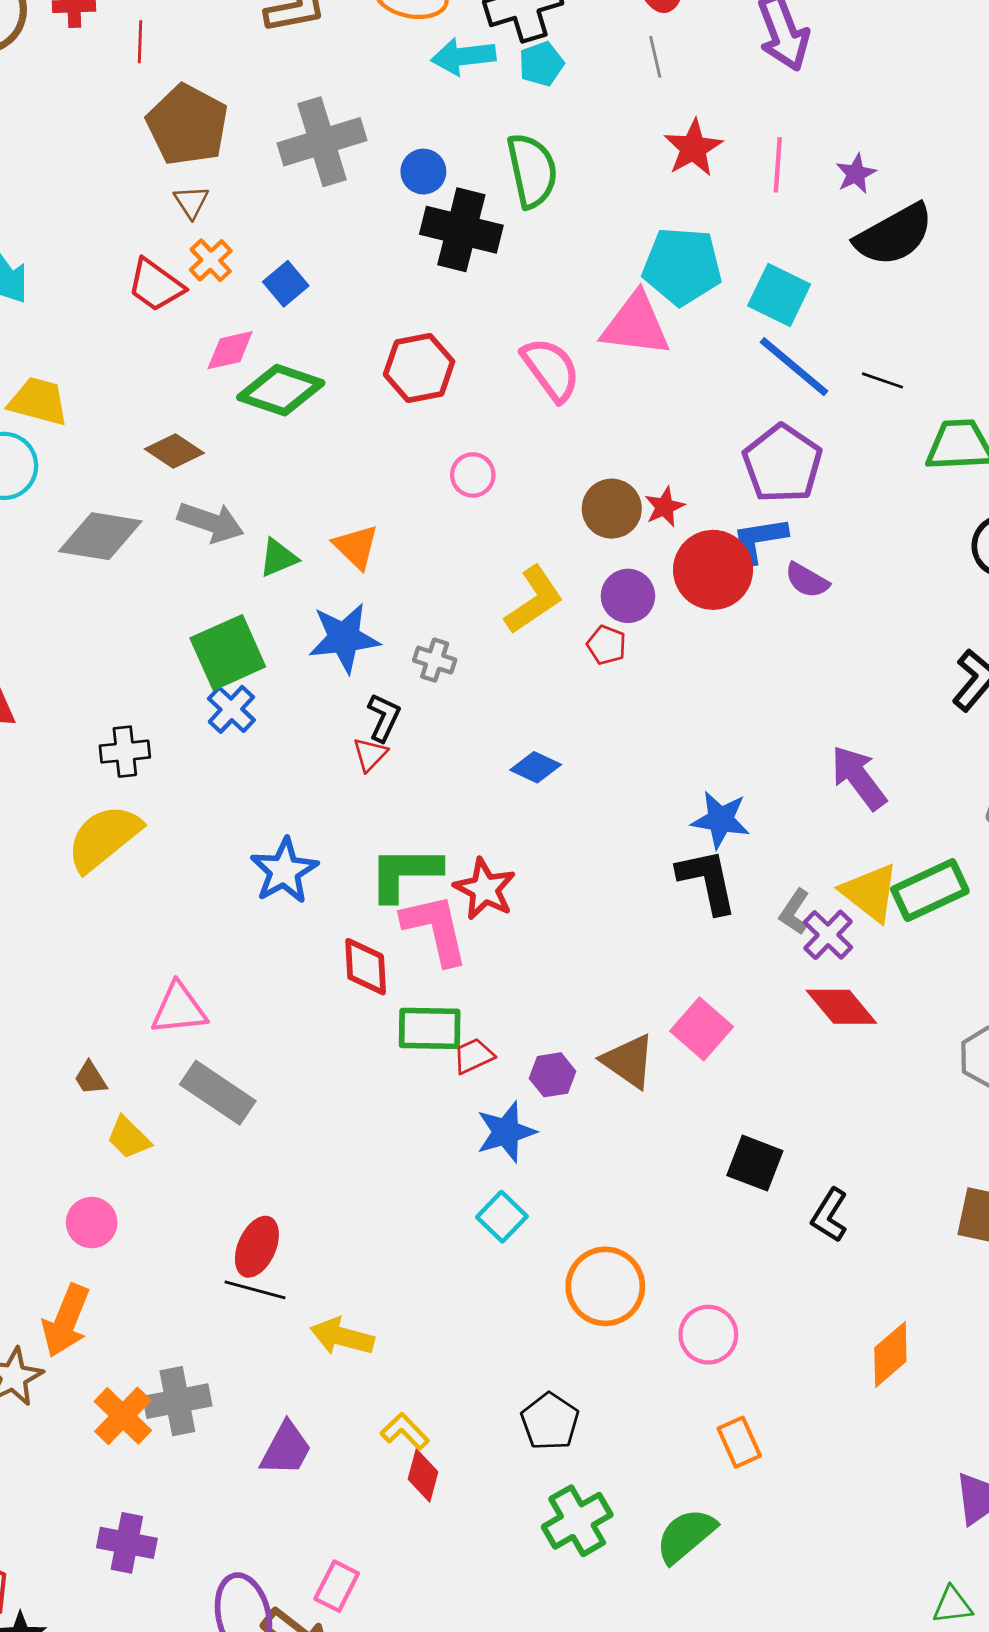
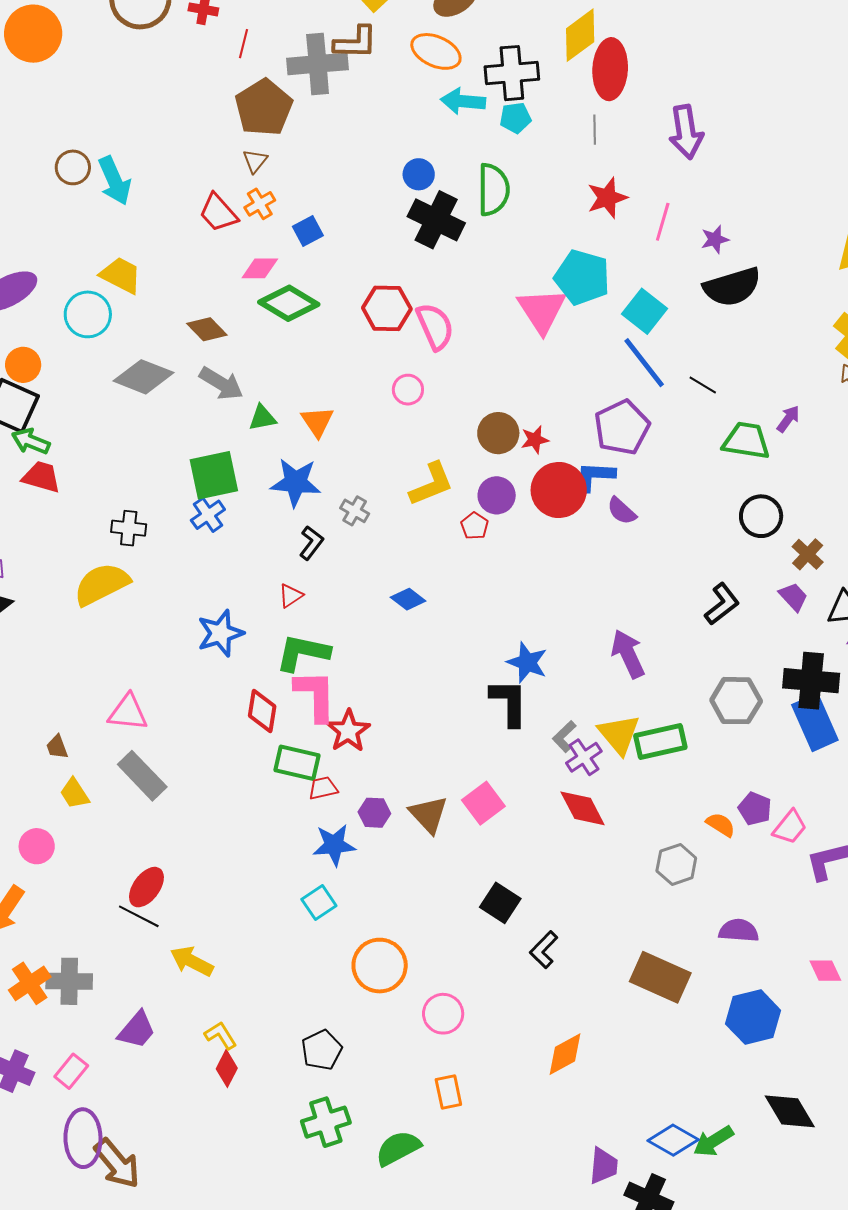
gray cross: (322, 142) -> (318, 64), moved
pink triangle: (636, 325) -> (542, 311), turned 38
pink semicircle: (551, 369) -> (435, 326), moved
red triangle: (370, 754) -> (291, 596), moved
red star: (485, 889) -> (348, 731), moved
pink rectangle: (337, 1586) -> (71, 1071), moved

